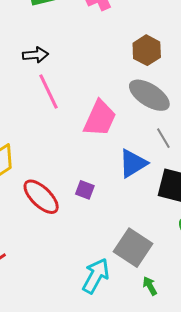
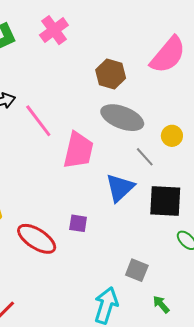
pink line: (49, 92) -> (38, 121), moved
gray square: (133, 248) -> (137, 270), size x0.6

